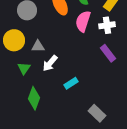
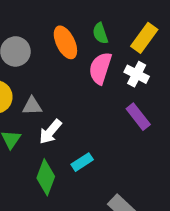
white cross: (107, 25) -> (137, 74), turned 35
green diamond: (34, 98) -> (46, 177), moved

